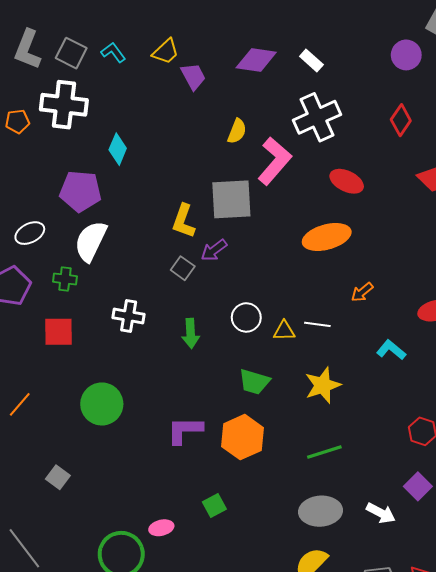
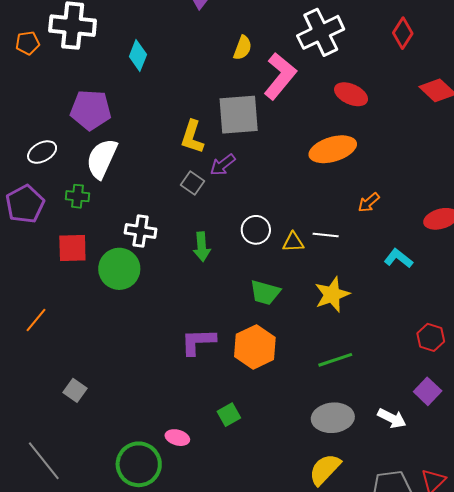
cyan diamond: (118, 149) -> (138, 56), moved
green circle: (102, 404) -> (119, 269), moved
pink ellipse: (161, 528) -> (177, 438), turned 30

